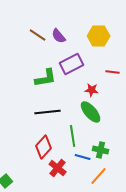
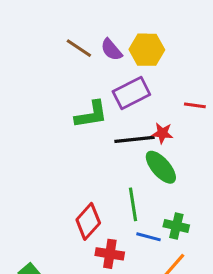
yellow hexagon: (99, 36) -> (147, 50), moved
black line: (48, 112) -> (135, 139), moved
red cross: (58, 168) -> (110, 254), turned -30

